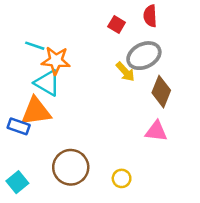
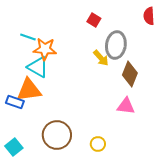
red semicircle: (150, 16) -> (149, 16), moved
gray ellipse: (144, 56) -> (116, 45), turned -56

